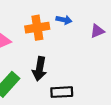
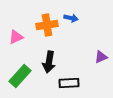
purple triangle: (97, 31) -> (101, 57), moved

